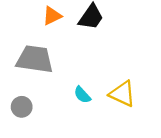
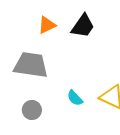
gray circle: (22, 107) -> (32, 110), moved

